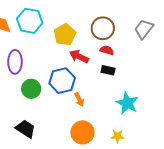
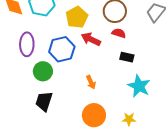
black rectangle: (108, 70) -> (127, 57), moved
blue hexagon: (62, 81) -> (62, 49), moved
black trapezoid: (25, 129) -> (44, 101), moved, turned -105

